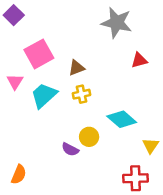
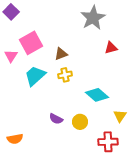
gray star: (117, 23) -> (93, 18), turned 30
pink triangle: (15, 82) -> (11, 56), moved
yellow circle: (89, 137) -> (80, 122), moved
orange semicircle: (19, 175) -> (15, 139), turned 56

